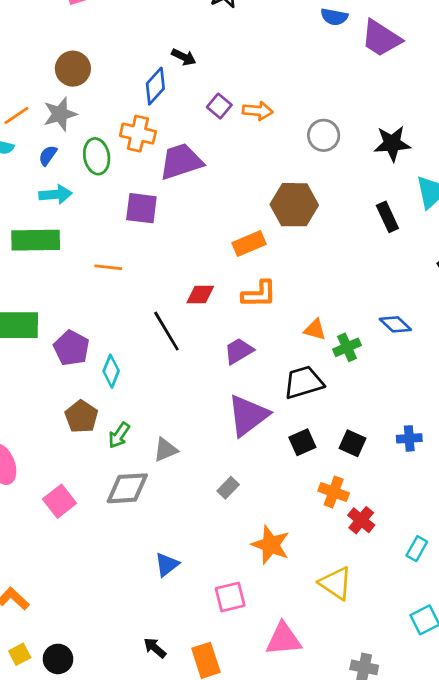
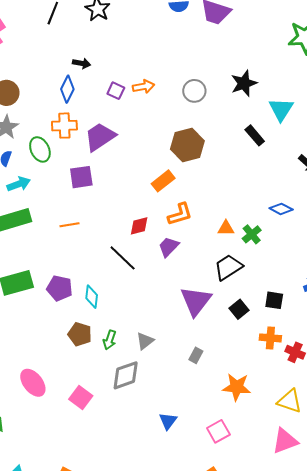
purple trapezoid: (239, 351) -> (169, 247), moved
pink triangle: (283, 639) -> (285, 441), moved

